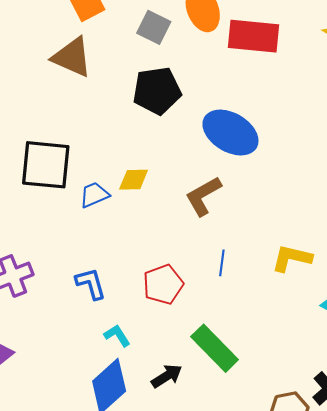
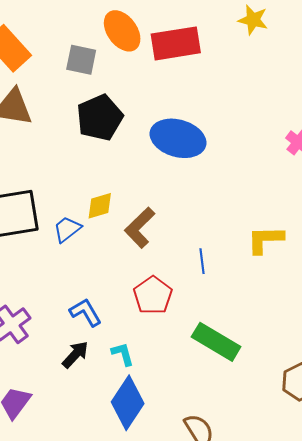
brown L-shape: (203, 196) -> (140, 228), moved
cyan L-shape: (117, 335) -> (123, 354), turned 32
black arrow: (167, 376) -> (75, 355), moved

